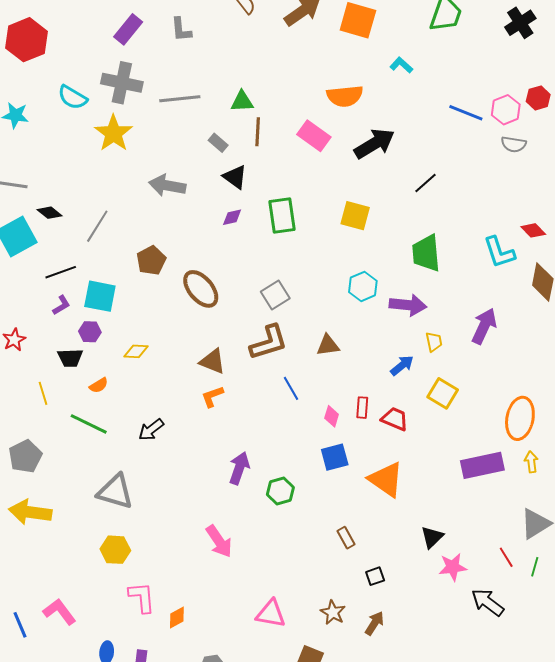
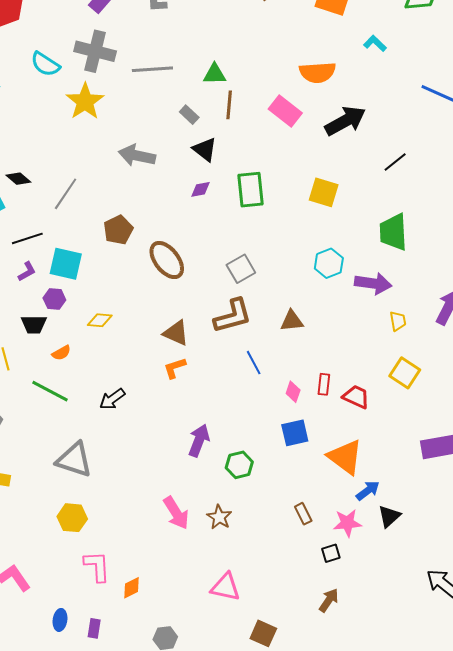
blue arrow: (402, 365) -> (368, 491), moved
pink star: (453, 567) -> (347, 523), moved
brown star: (333, 612) -> (219, 517), moved

